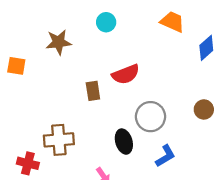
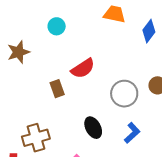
gray circle: (150, 117) -> (124, 94), moved

